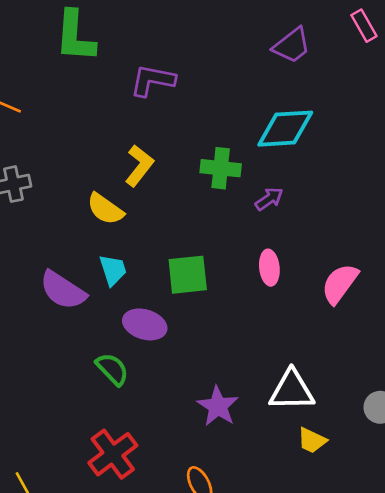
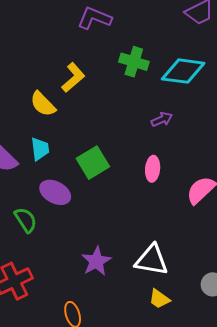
green cross: (221, 168) -> (134, 62), moved
green square: (188, 275) -> (93, 163), turned -36

